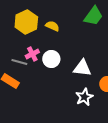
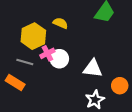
yellow hexagon: (26, 22) -> (33, 36), moved
pink cross: (32, 54) -> (47, 53), moved

